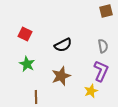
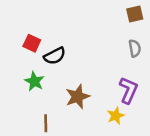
black semicircle: (63, 45) -> (55, 56), moved
gray semicircle: (103, 46) -> (135, 48), moved

